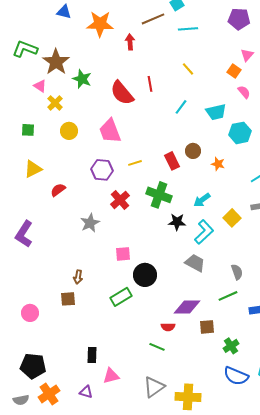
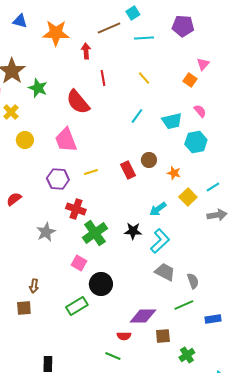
purple pentagon: (239, 19) -> (183, 26), moved
red line: (150, 84) -> (103, 78), moved
pink semicircle: (244, 92) -> (200, 111), moved
green cross: (159, 195) -> (95, 233), moved, turned 35
red cross: (120, 200) -> (76, 209), turned -30
yellow square: (232, 218) -> (188, 197), moved
pink square: (123, 254) -> (79, 263), turned 35
gray trapezoid: (195, 263) -> (165, 272), moved

